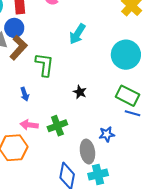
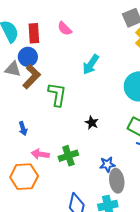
blue arrow: (25, 94) -> (23, 129), moved
blue star: (107, 134) -> (107, 164), moved
gray ellipse: (87, 152) -> (117, 181), moved

